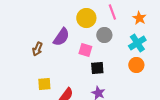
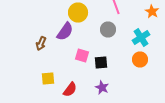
yellow circle: (86, 18) -> (78, 12), moved
orange star: (139, 18) -> (152, 12), moved
pink square: (85, 50) -> (82, 56), moved

